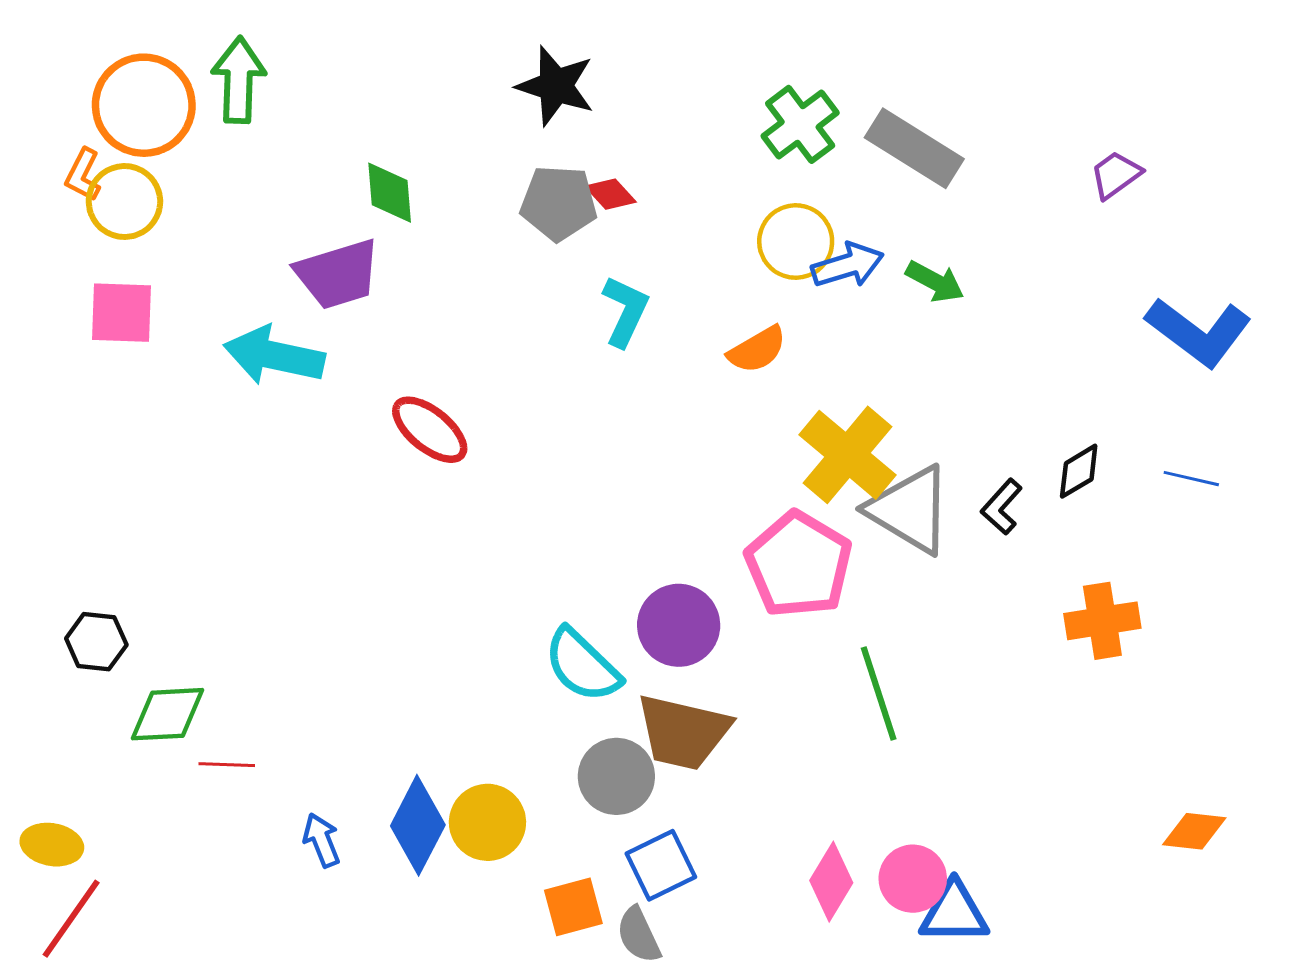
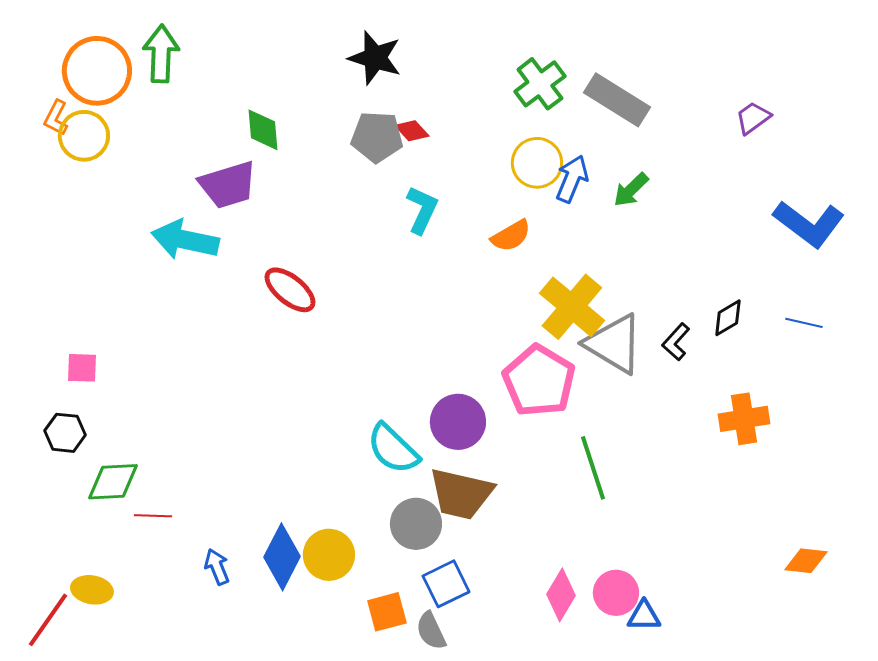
blue arrow: (848, 265) -> (572, 179), turned -51
green arrow: (935, 282) -> (631, 190), turned 108
pink square: (122, 313) -> (82, 368), moved, size x0.7
yellow ellipse: (52, 845) -> (92, 590), moved
blue triangle: (954, 913) -> (644, 616), size x0.7

